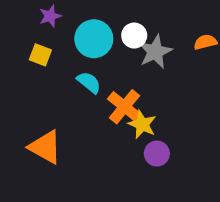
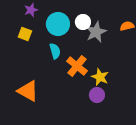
cyan semicircle: (89, 82) -> (55, 51), turned 35
yellow star: (142, 124) -> (100, 77), moved

